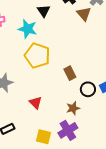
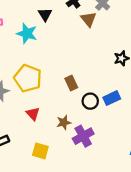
yellow pentagon: (37, 56) -> (28, 78), moved
brown star: (73, 108) -> (64, 122), moved
purple cross: (68, 130) -> (83, 136), moved

